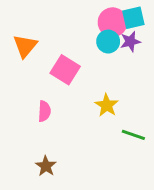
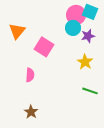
cyan square: (133, 18) -> (90, 12), turned 35
purple star: (130, 42) -> (88, 36), moved
yellow star: (107, 105) -> (85, 62), moved

